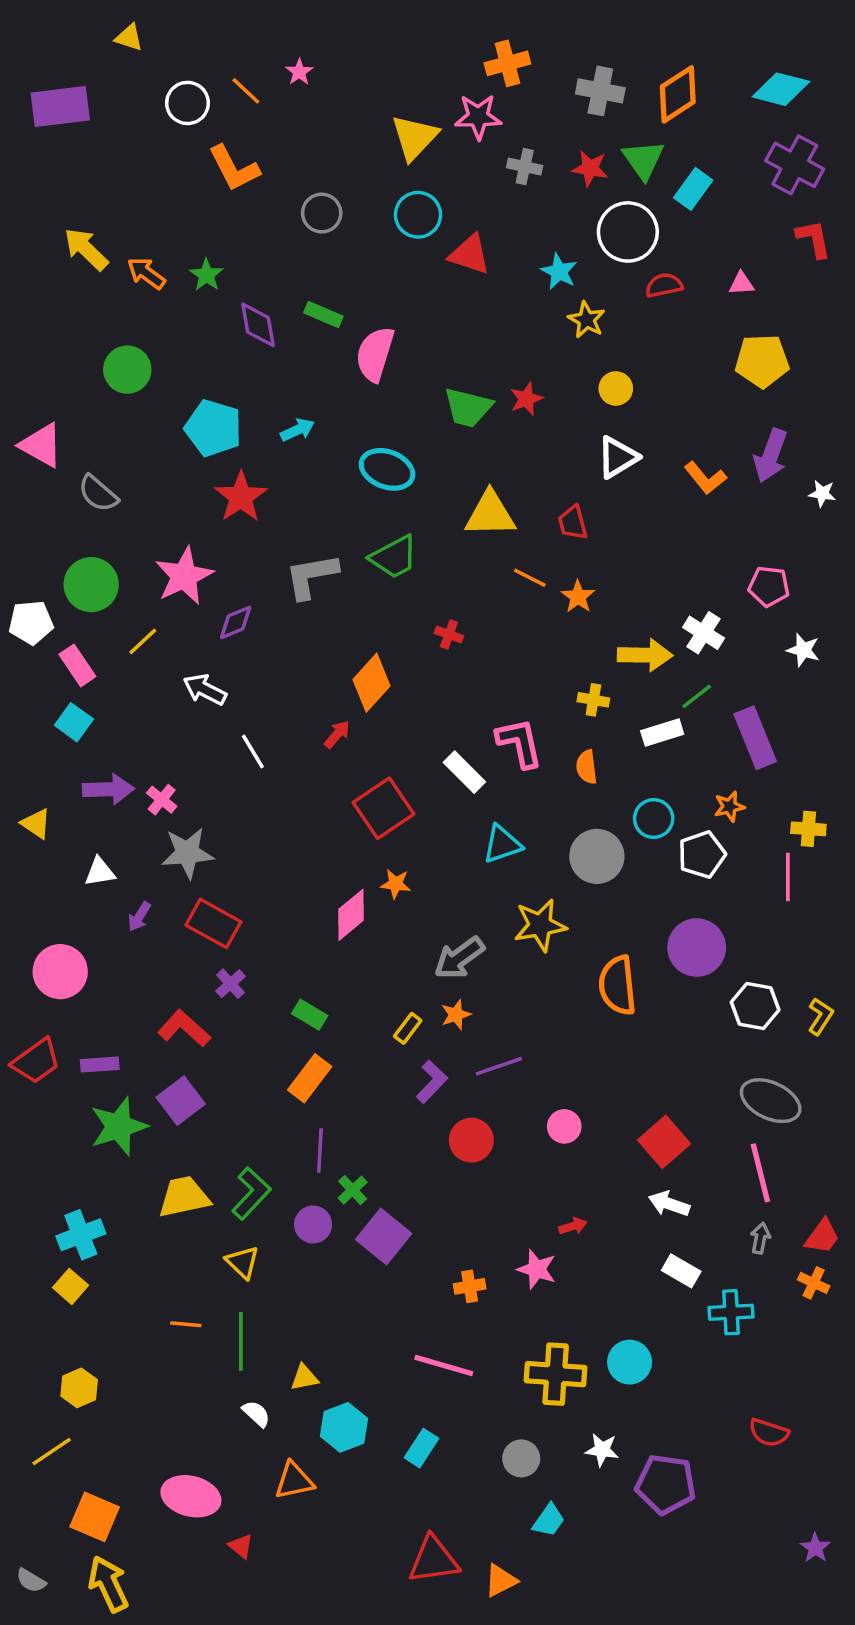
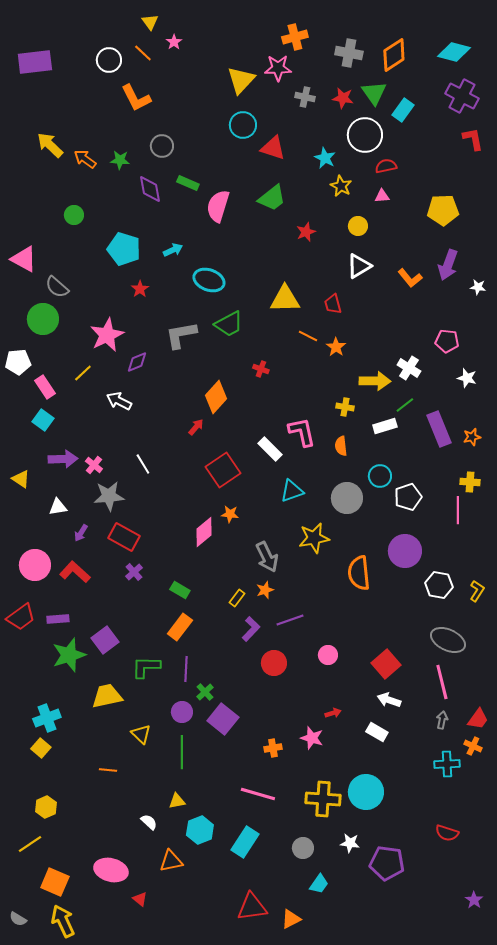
yellow triangle: (129, 38) -> (150, 22), moved, turned 36
gray circle: (322, 213) -> (162, 146), moved
green star: (206, 275) -> (120, 160), turned -30
pink triangle: (741, 284) -> (382, 196), moved
green circle: (127, 370) -> (74, 215), size x0.7
green trapezoid: (468, 407) -> (272, 198), moved, turned -52
cyan ellipse: (387, 469) -> (209, 280), moved
red star: (241, 497) -> (140, 289), size x0.6
green circle: (91, 585) -> (43, 319), moved
white line: (253, 751) -> (143, 464), moved
orange star: (729, 806) -> (472, 437), moved
gray arrow: (459, 958) -> (267, 557), turned -80
red L-shape: (184, 1028) -> (75, 572), moved
green L-shape: (251, 1194) -> (146, 667), moved, turned -132
white rectangle: (681, 1271) -> (377, 732), moved
cyan cross: (731, 1312) -> (447, 764), moved
green line: (241, 1341) -> (182, 752), moved
cyan circle: (630, 1362) -> (366, 792), size x1.4
cyan rectangle: (421, 1448) -> (245, 842), size x1.4

